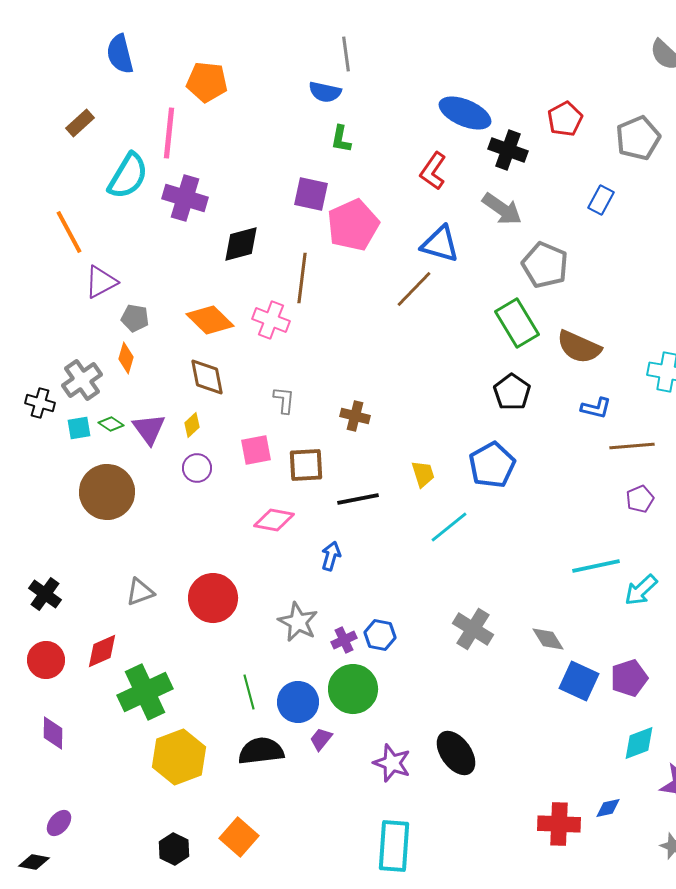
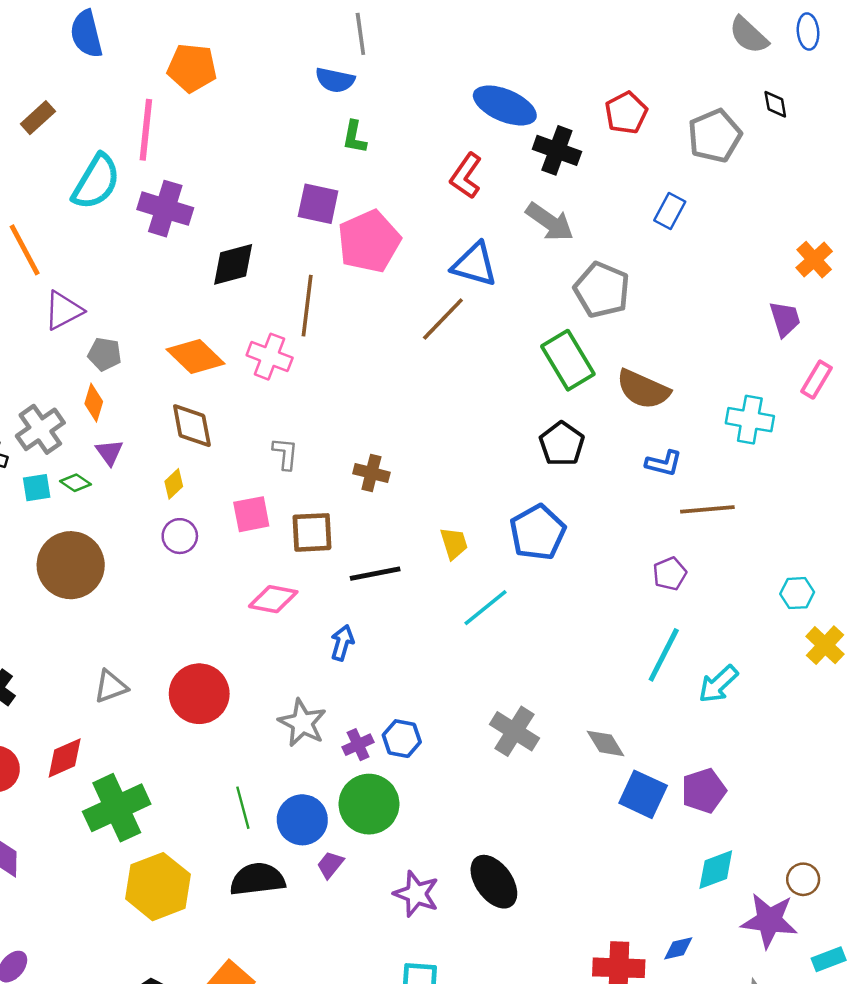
purple triangle: (149, 429) -> (109, 452), moved, size x0.7
purple pentagon: (640, 499) -> (670, 574), moved
cyan line: (596, 566) -> (664, 655), turned -51

